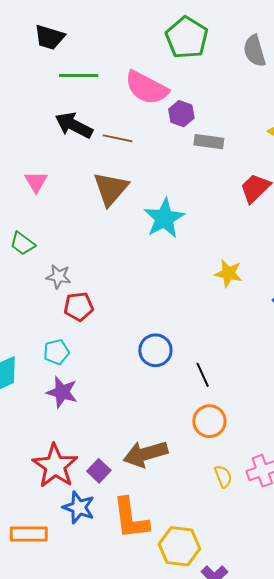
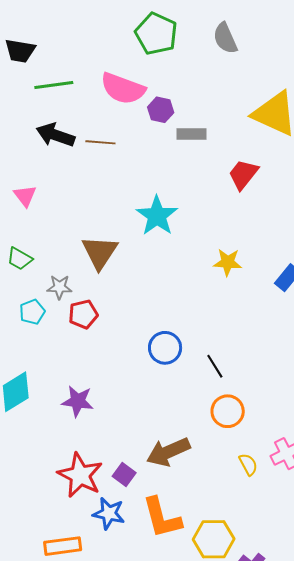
brown triangle: (111, 189) -> (100, 252), moved
cyan pentagon: (56, 352) -> (32, 312), moved

